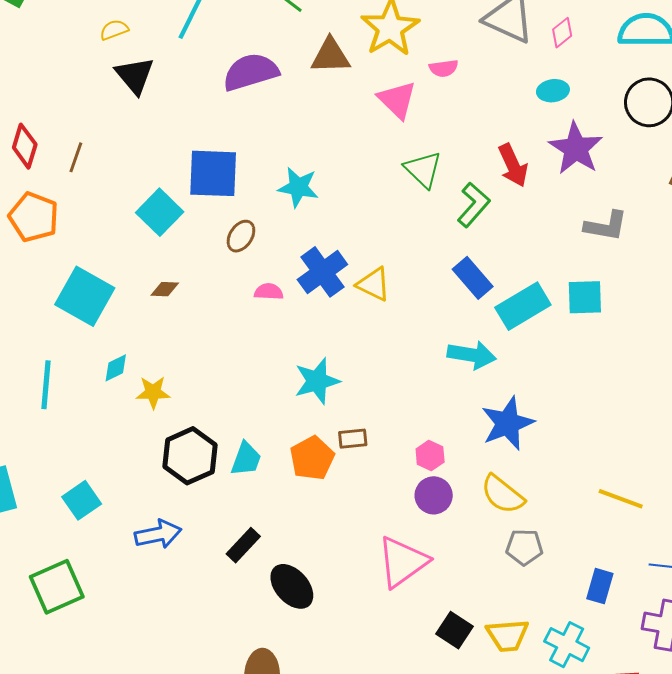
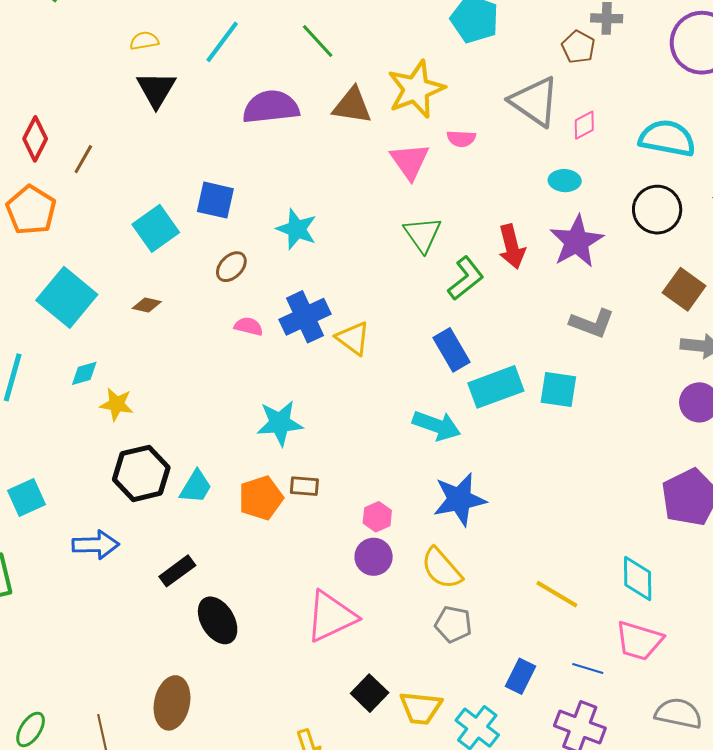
blue square: (213, 173) -> (215, 200), size x0.7

